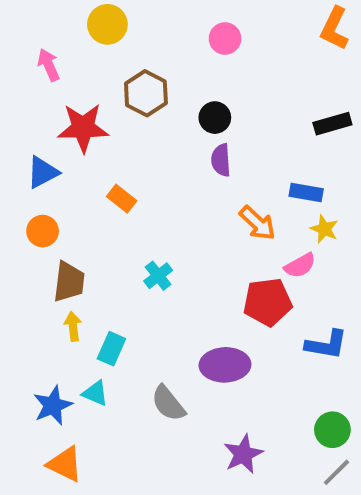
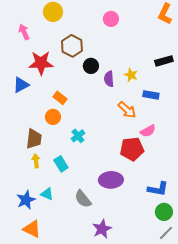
black circle: (215, 118) -> (91, 66), moved
yellow star: (324, 229) -> (131, 75), moved
orange circle: (43, 231) -> (53, 117), moved
blue L-shape: (326, 345) -> (158, 189), moved
cyan rectangle: (111, 349) -> (61, 164), moved, turned -56
purple star: (243, 454) -> (102, 229), moved

